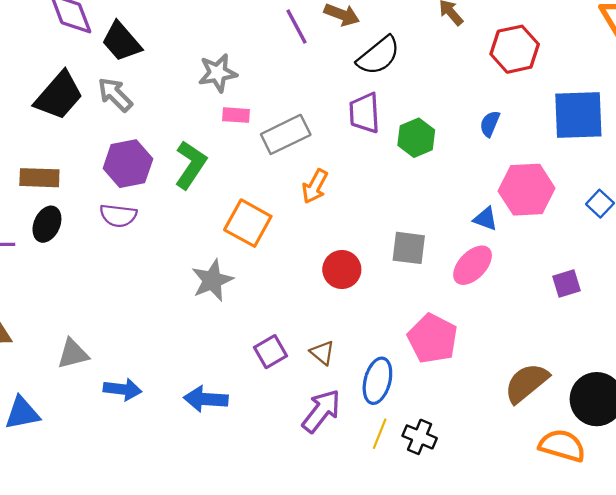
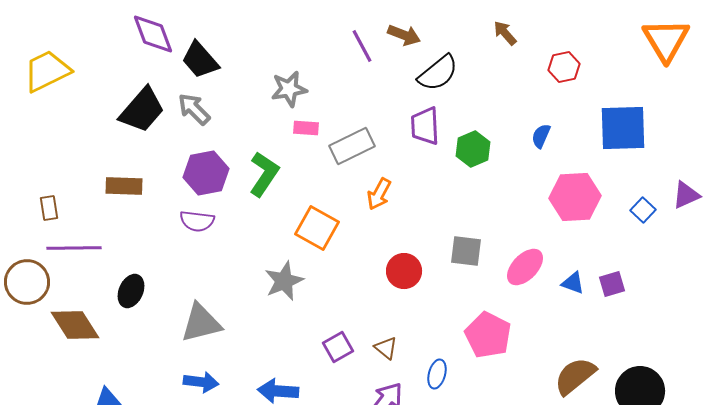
red hexagon: (515, 49) -> (564, 67), size x0.7
blue triangle: (485, 219) -> (573, 283), moved
black ellipse: (47, 224) -> (131, 291), moved
gray triangle: (73, 354) -> (201, 323), moved, size x1.4
blue ellipse: (377, 381) -> (437, 374), size x0.7

